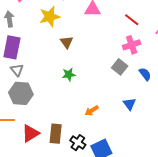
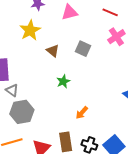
gray square: (120, 67) -> (83, 49), moved
orange arrow: (92, 111) -> (82, 113), moved

